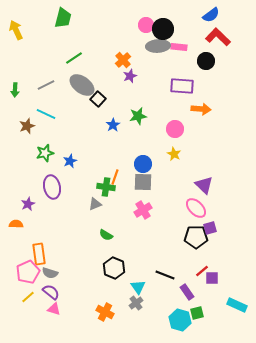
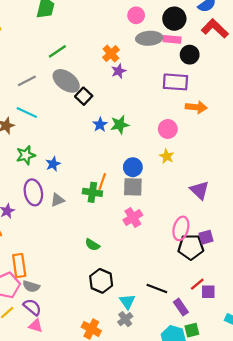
black circle: (163, 29) -> (174, 19), moved
black circle: (206, 61) -> (190, 55), moved
green star: (138, 116) -> (120, 125), moved
gray triangle: (95, 204) -> (57, 200), moved
pink ellipse: (196, 208) -> (181, 228), moved, turned 60

